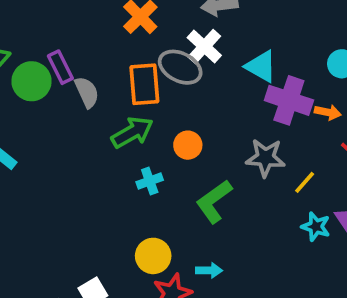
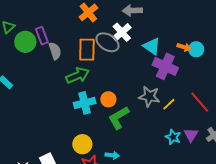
orange arrow: (328, 112) -> (184, 47), moved
orange circle: (188, 145) -> (108, 99), moved
cyan cross: (150, 181) -> (85, 103), size x1.5
yellow line: (305, 182) -> (169, 104), moved

